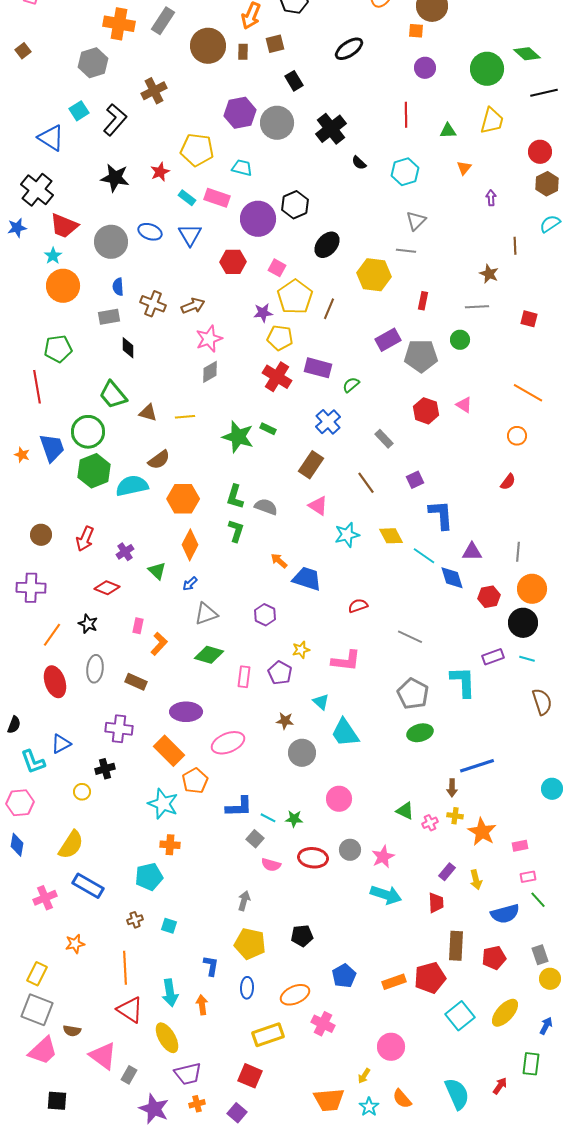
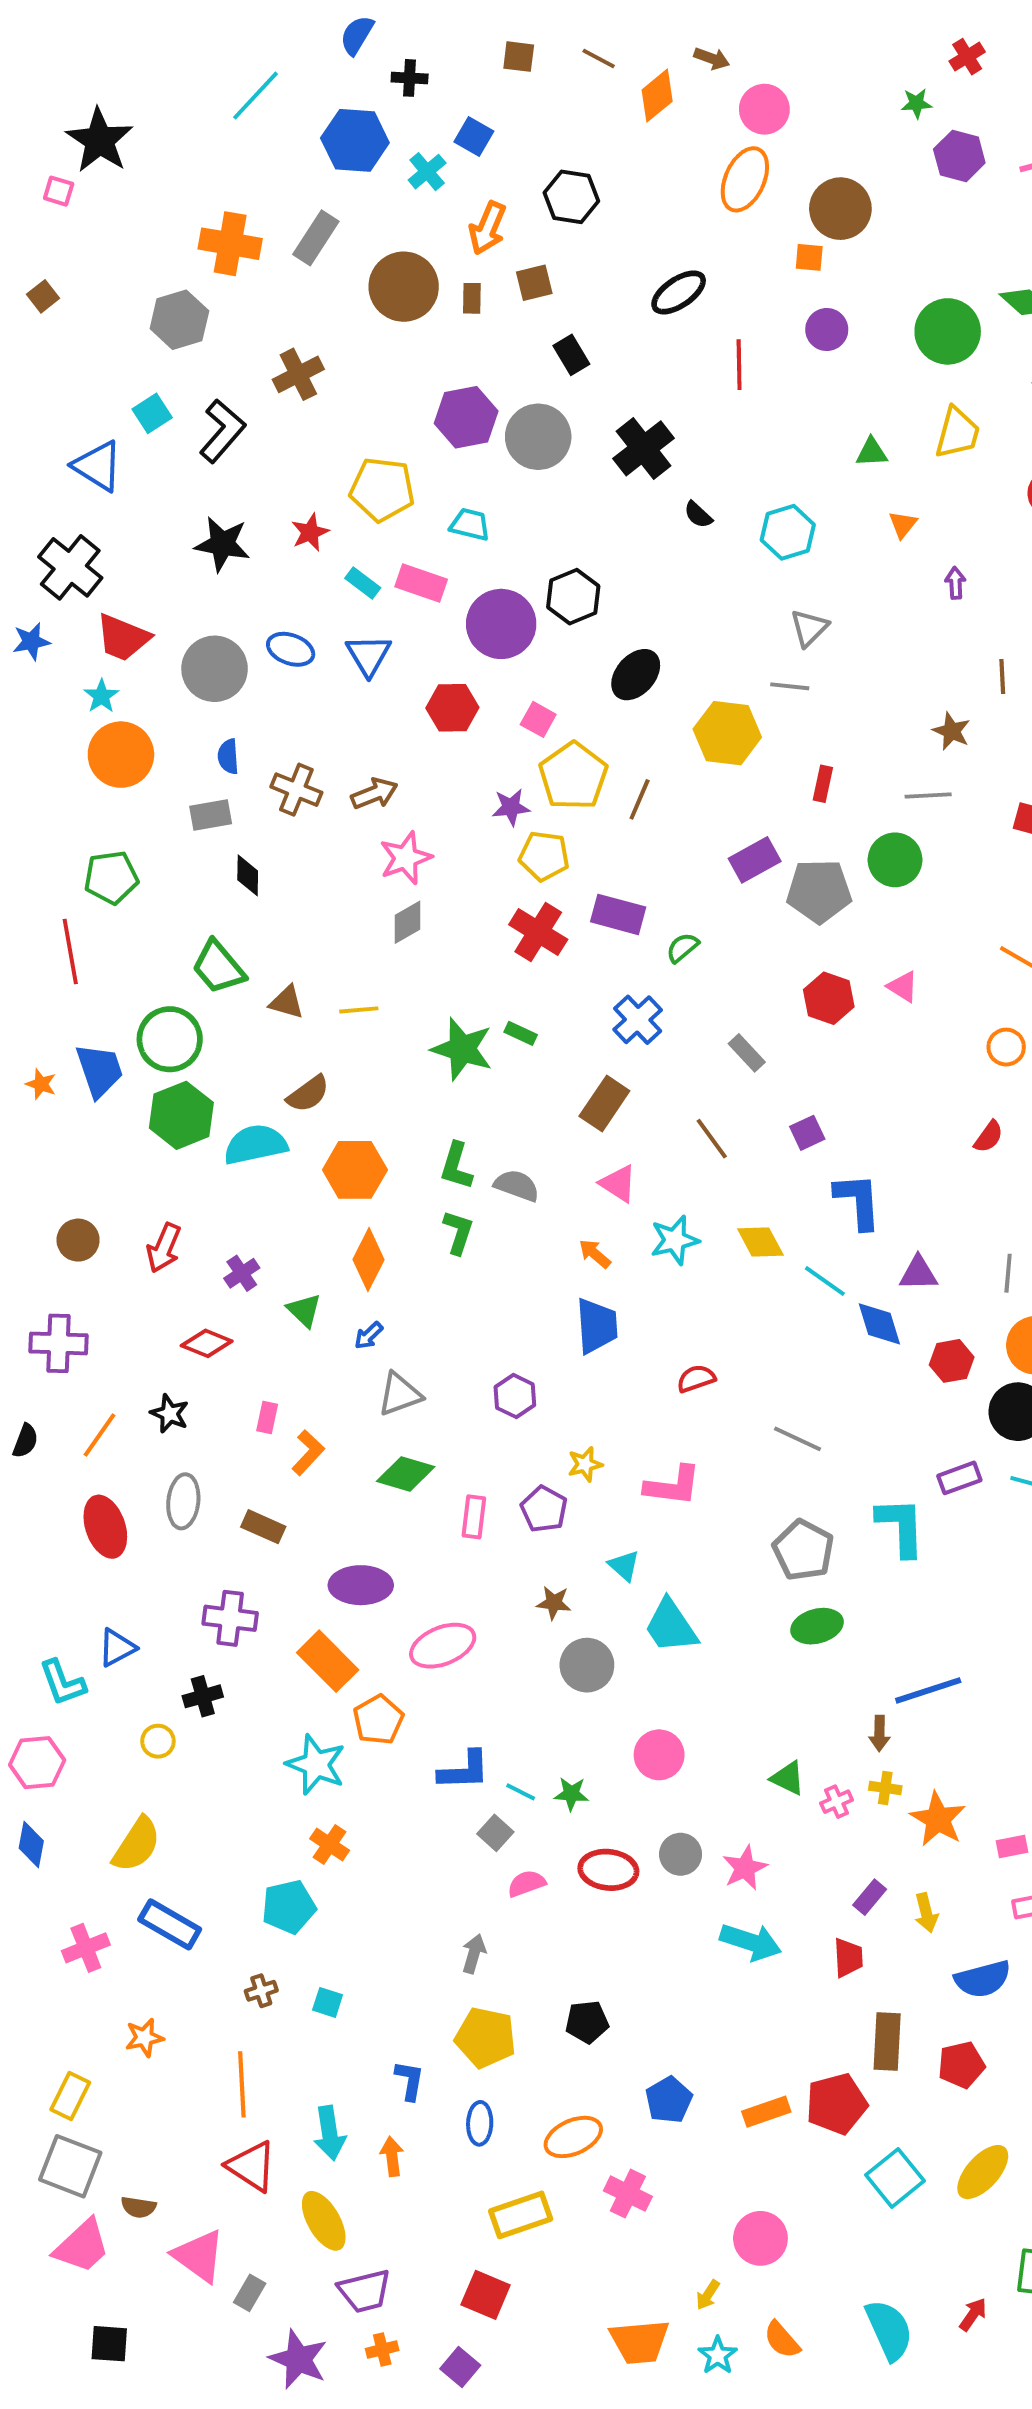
red line: (406, 115) -> (739, 365), moved
green circle: (460, 340) -> (895, 860), size x1.4
orange arrow: (279, 561) -> (595, 1254), moved
blue trapezoid: (307, 579) -> (597, 1326), turned 68
black semicircle: (14, 725) -> (25, 1441), moved
orange cross: (170, 845) -> (330, 1845), turned 30
pink semicircle: (271, 865) -> (526, 1883), turned 144

